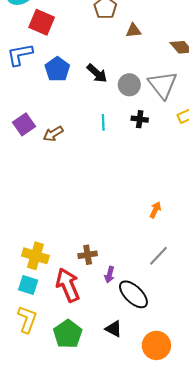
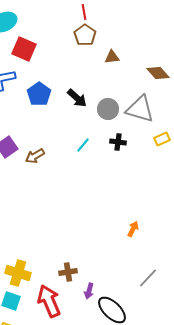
gray triangle: (163, 85) -> (140, 109), turned -36
cyan line: (103, 122) -> (83, 145), turned 42
gray line: (158, 256) -> (148, 278), moved

